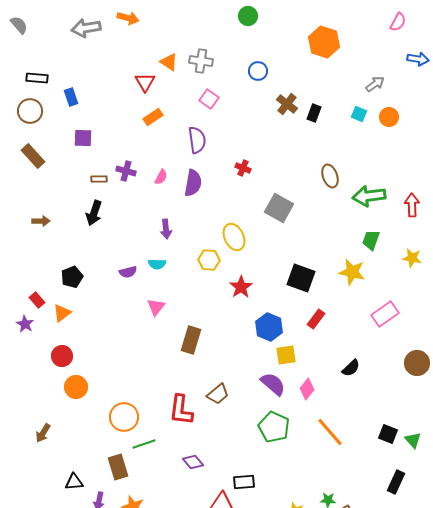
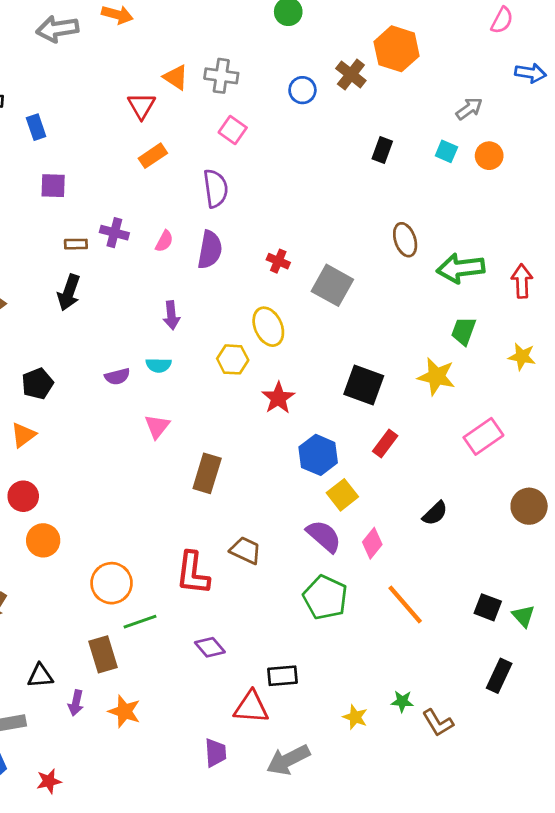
brown cross: (287, 104) -> (351, 74), moved
red cross: (243, 168) -> (278, 261), moved
yellow square: (286, 355) -> (342, 495), turned -30
brown trapezoid: (218, 394) -> (245, 550), turned -115

